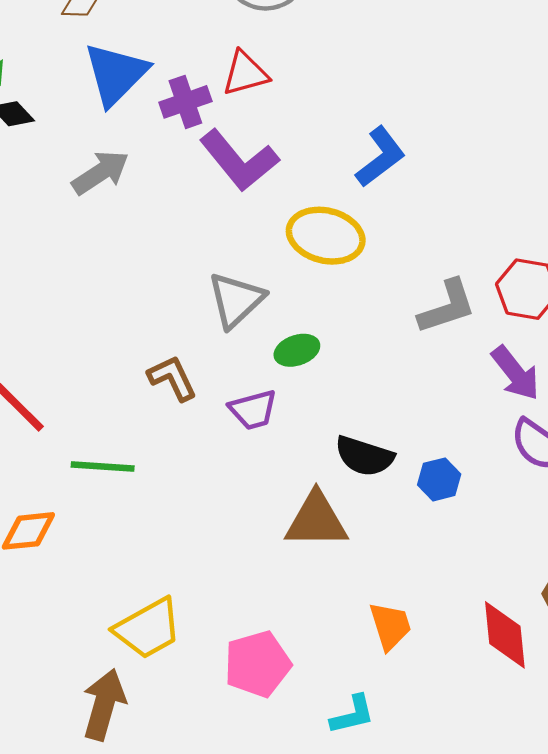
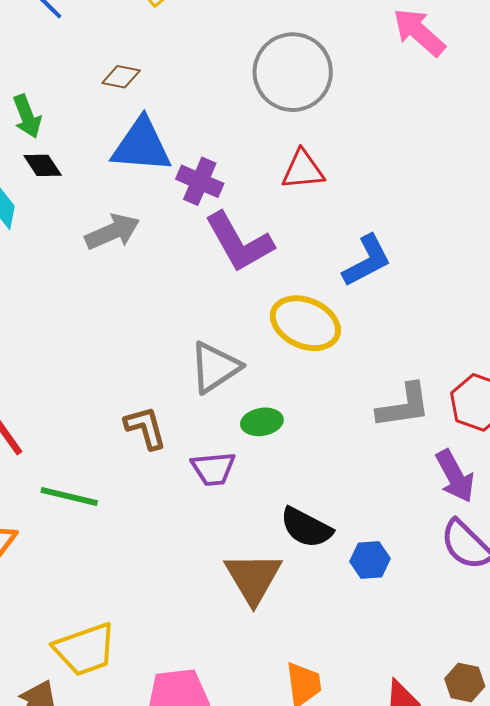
red triangle: (245, 73) -> (303, 170), moved
blue triangle: (116, 74) -> (141, 145), turned 40
purple cross: (185, 102) -> (200, 181), turned 33
brown triangle: (316, 520) -> (253, 578), turned 50

